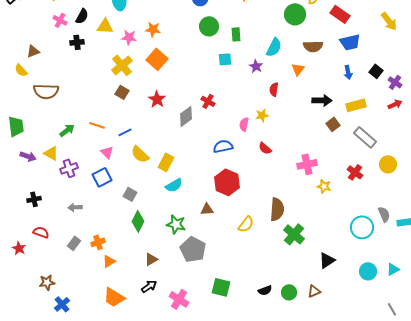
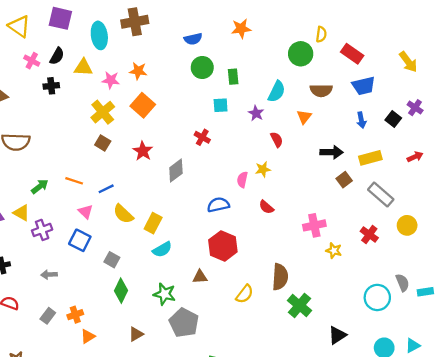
purple cross: (395, 82) -> (415, 108), moved
red semicircle: (274, 89) -> (277, 140), turned 144
red cross: (208, 101) -> (202, 137), moved
blue square: (102, 177) -> (80, 240), turned -36

